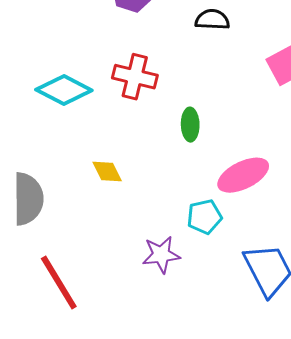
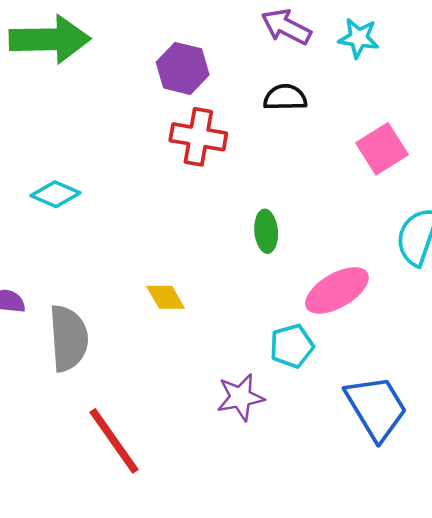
red cross: (135, 77) -> (198, 137), moved
cyan diamond: (64, 90) -> (55, 194), moved, size x0.7

